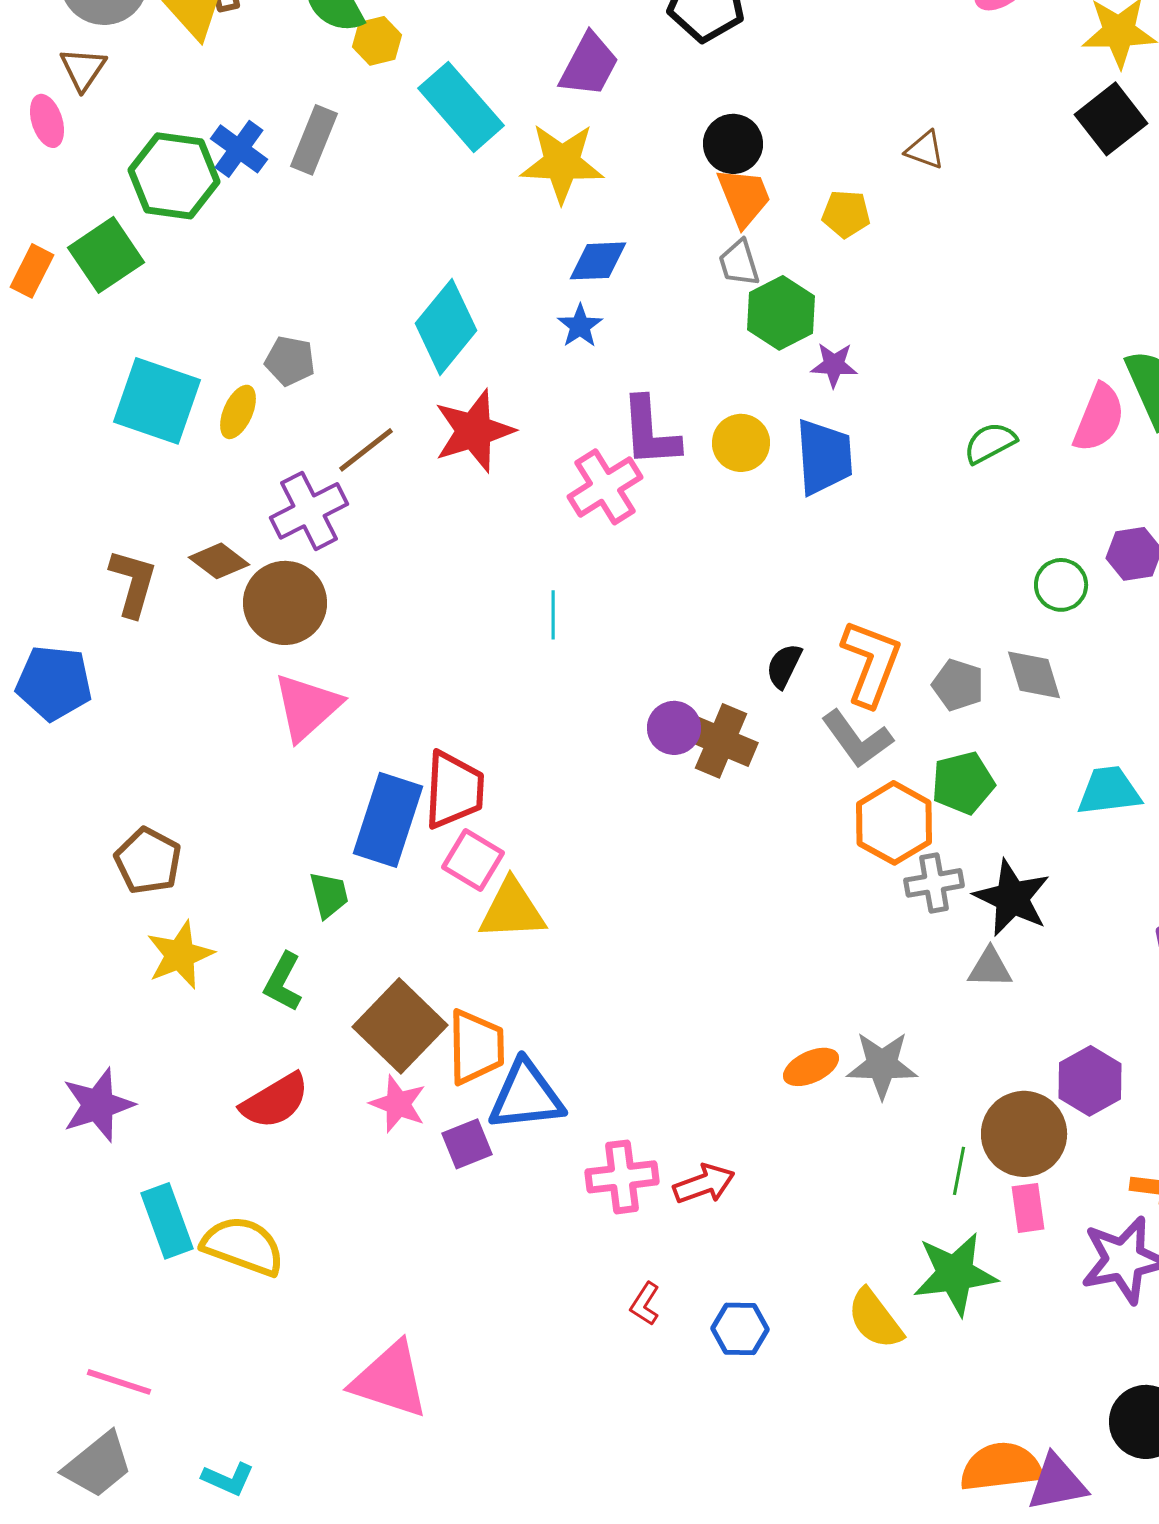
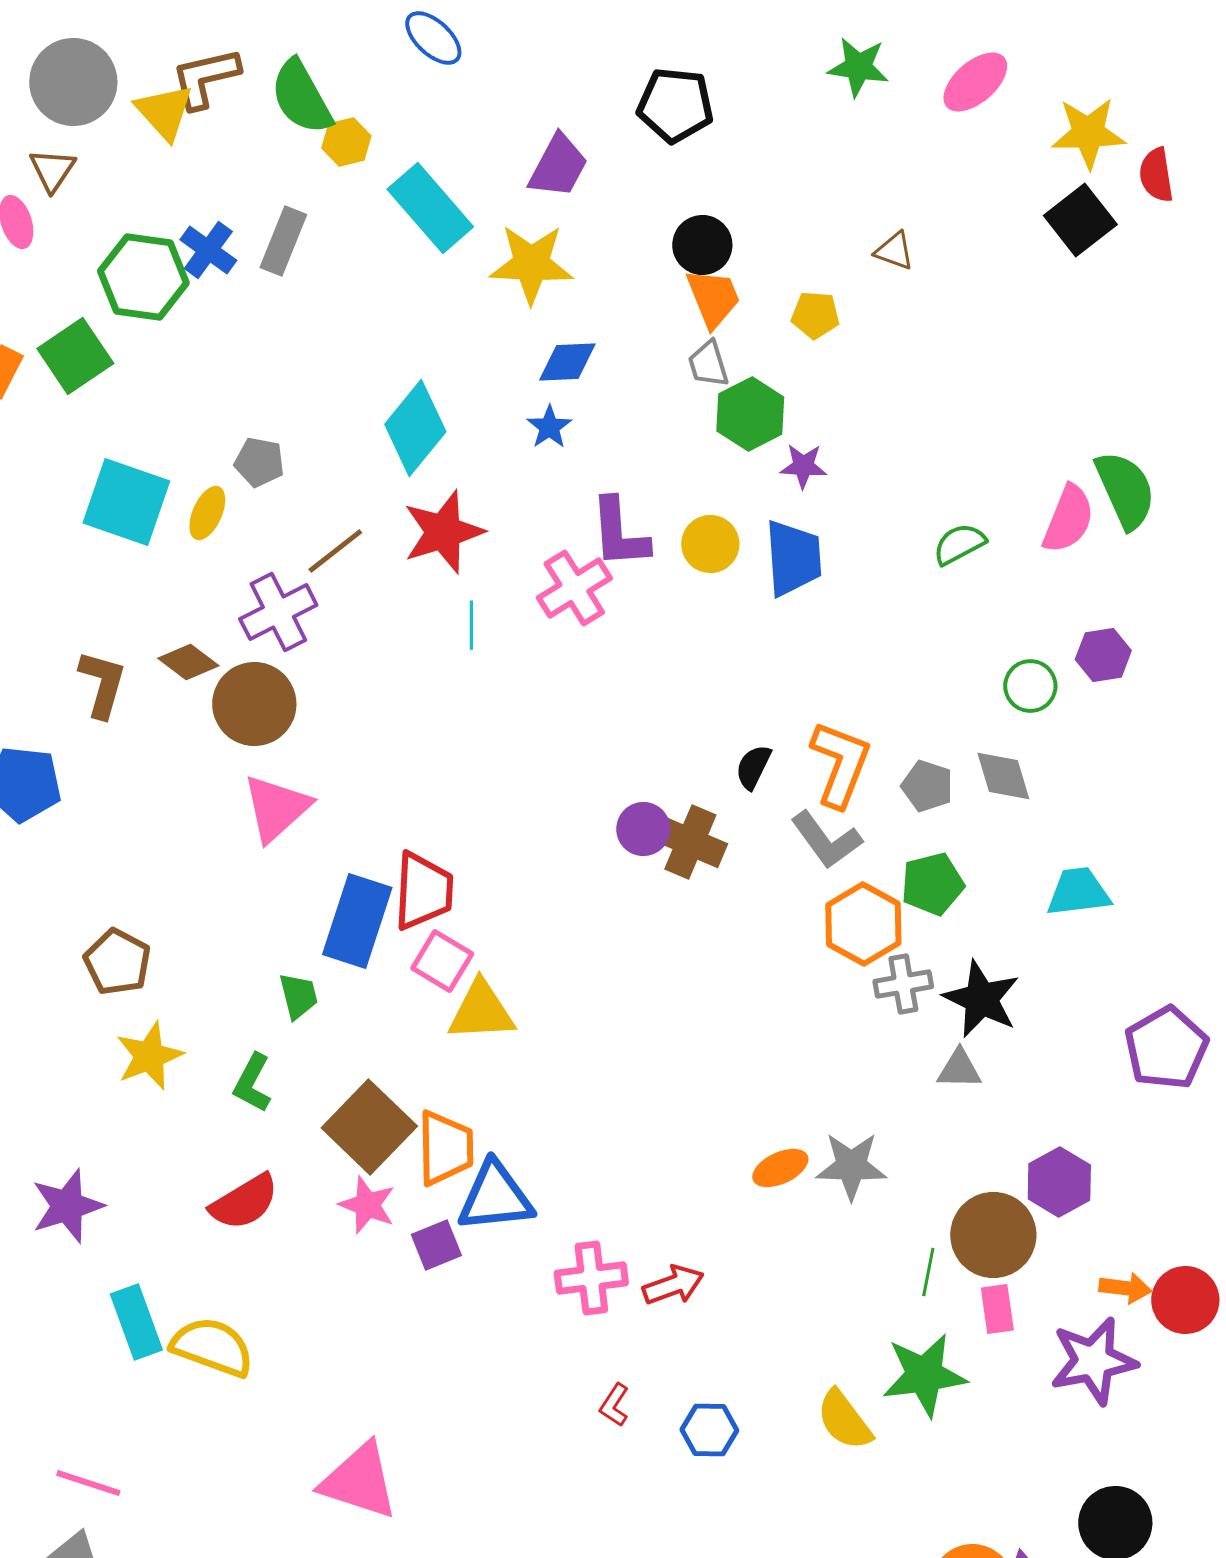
cyan line: (553, 615) -> (471, 625), moved

